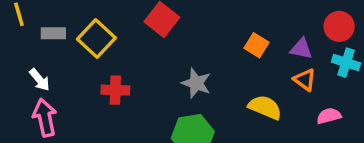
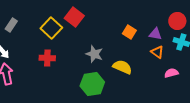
gray rectangle: (53, 33) -> (11, 25), turned -56
yellow square: (96, 38) -> (51, 28), moved
yellow semicircle: (265, 107) -> (122, 67), moved

